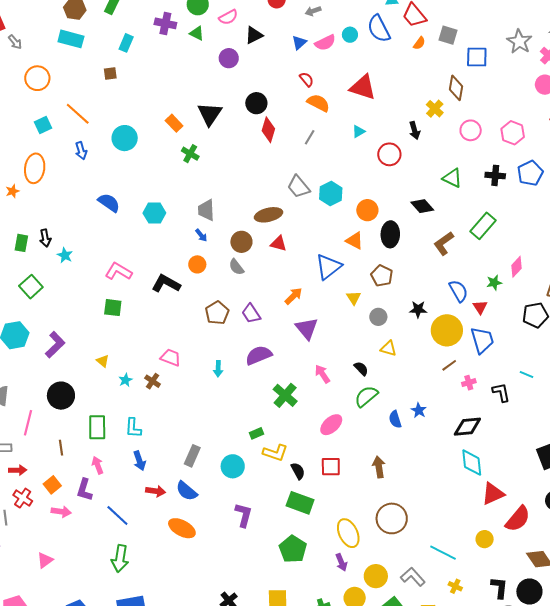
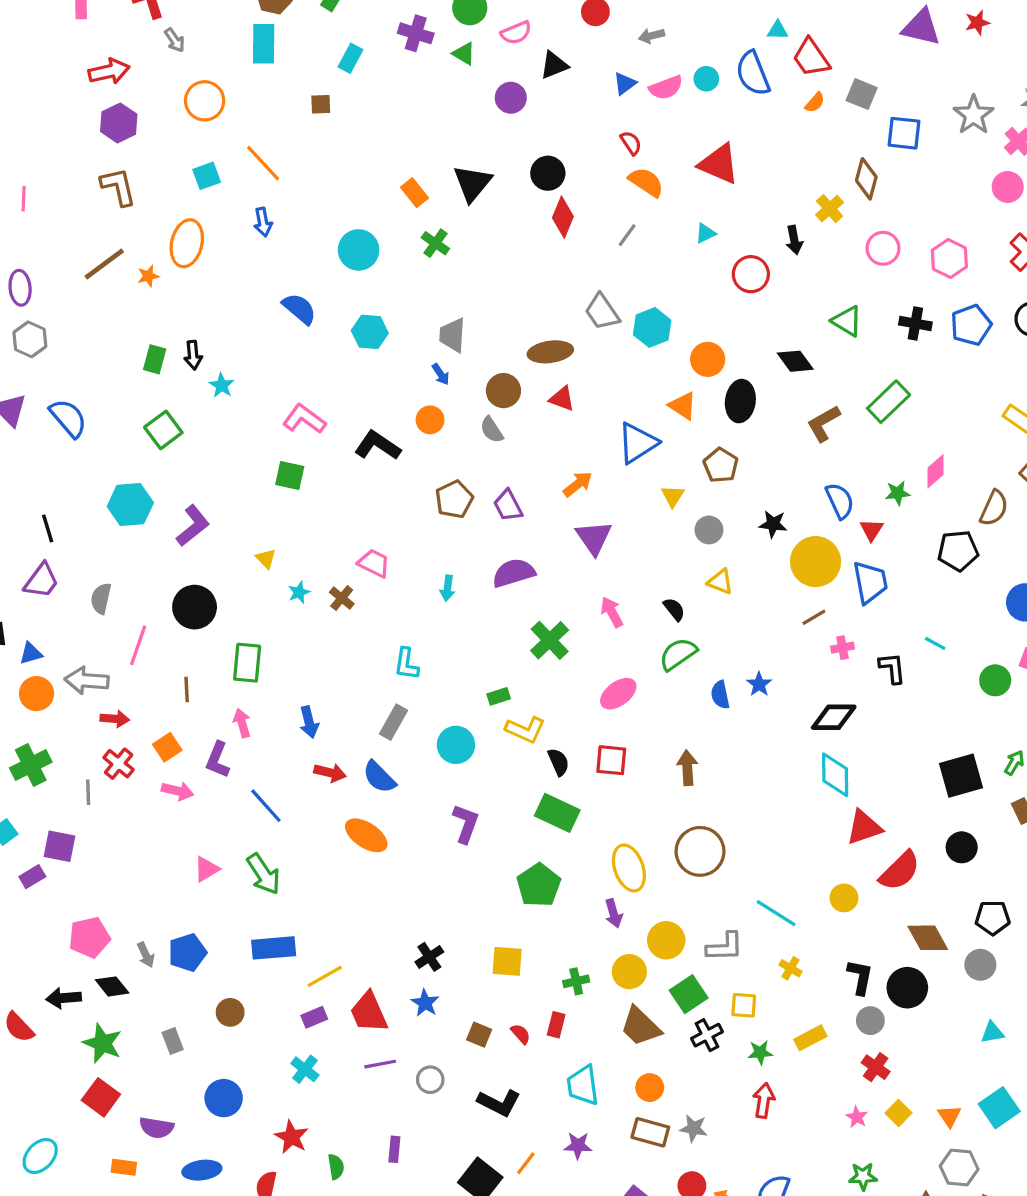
cyan rectangle: (71, 39) -> (264, 44), turned 70
cyan circle: (125, 138) -> (359, 250), moved
cyan L-shape: (133, 428) -> (406, 664), moved
green arrow: (120, 558) -> (264, 874), turned -48
pink triangle: (45, 560) -> (206, 869), moved
gray L-shape: (413, 577) -> (725, 947), turned 125

